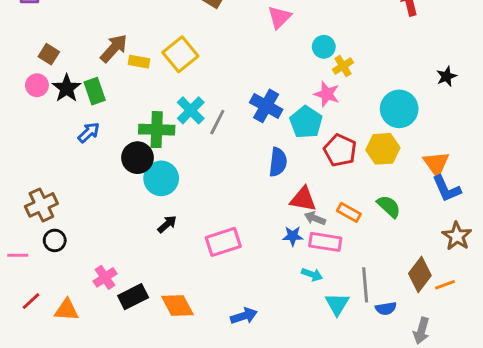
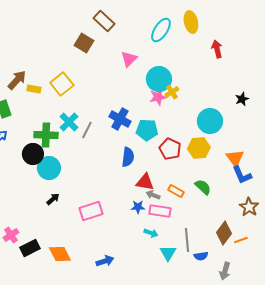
cyan circle: (324, 47) -> (159, 79), size x1.6
pink star: (327, 94) -> (158, 97), moved, turned -30
cyan pentagon: (306, 122) -> (147, 130), turned -30

